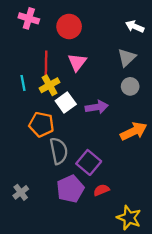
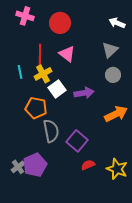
pink triangle: (77, 62) -> (67, 54), turned -30
purple pentagon: (70, 189) -> (35, 165), moved
yellow star: (129, 218) -> (117, 169), moved

